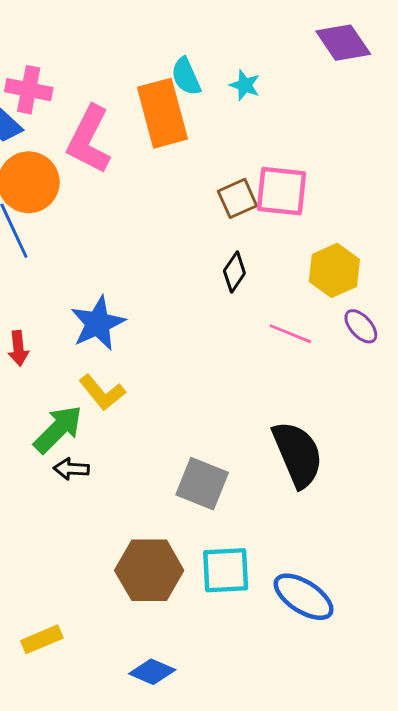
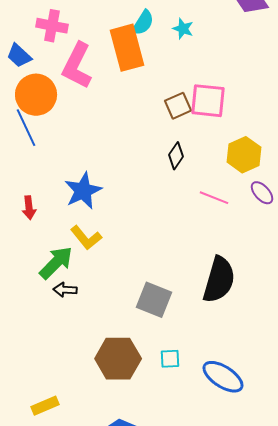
cyan semicircle: (186, 76) -> (143, 23), turned -124
pink cross: (29, 90) -> (52, 26), moved
black semicircle: (298, 454) -> (219, 280), turned 39
cyan square: (226, 570) -> (170, 359), size x0.6

